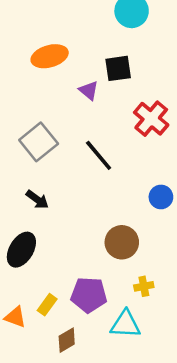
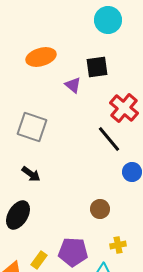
gray square: (39, 142) -> (32, 127), turned -32
black line: (99, 155) -> (109, 139), moved
brown circle: (122, 242) -> (100, 209), size x0.7

